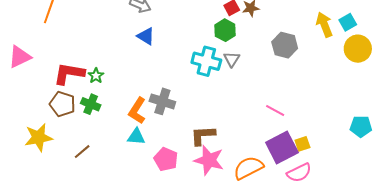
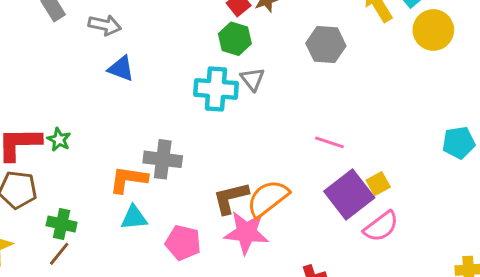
green cross: (91, 104) -> (62, 224), moved
orange L-shape: (137, 111) -> (128, 179), turned 76
orange semicircle: (248, 168) -> (268, 198), moved

